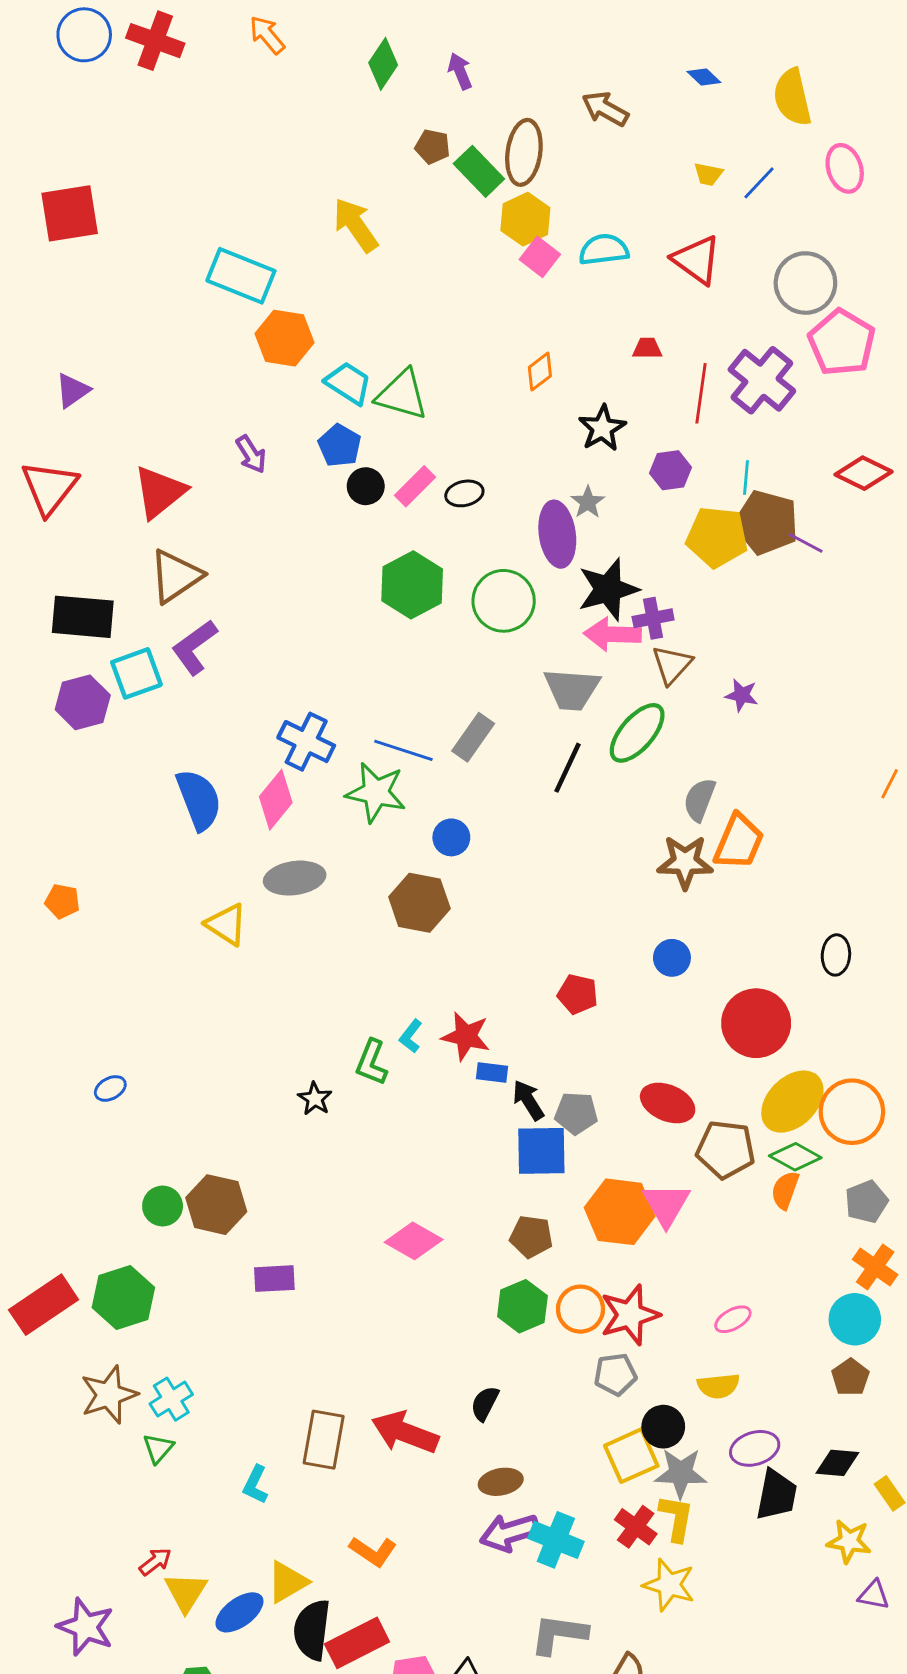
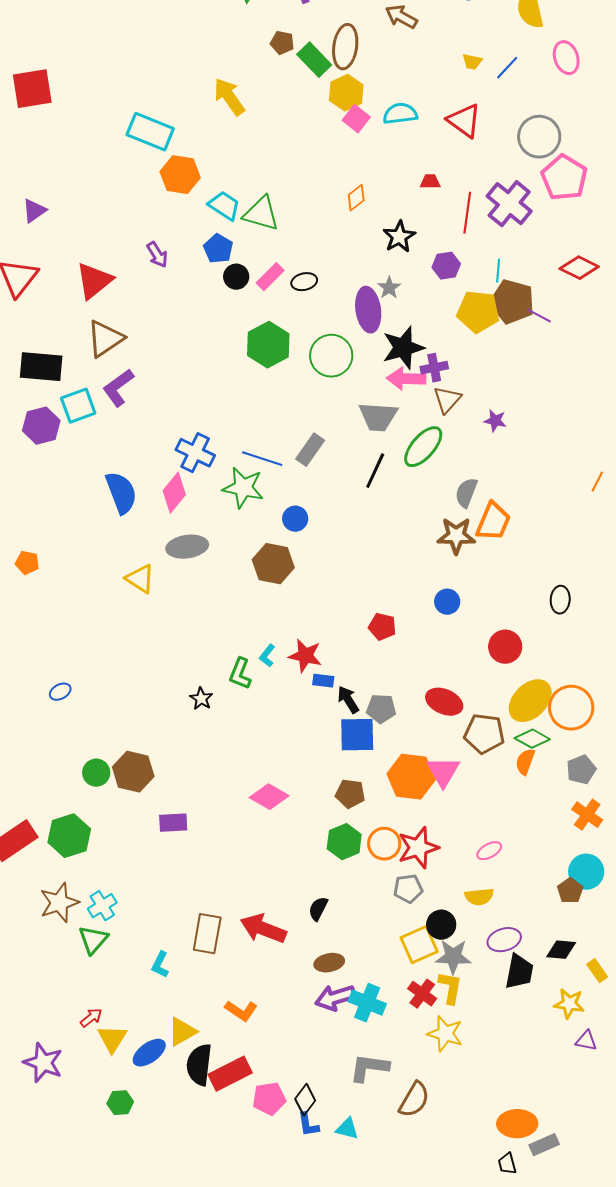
red circle: (756, 1023) -> (505, 647), size x0.7
cyan circle: (855, 1319) -> (586, 872), moved
green triangle: (158, 1448) -> (93, 940), size x1.4

